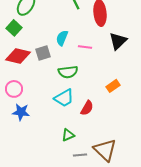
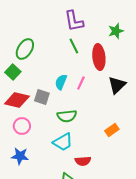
pink line: (85, 47) -> (81, 83), moved, turned -72
gray square: (43, 53) -> (42, 97), turned 35
pink circle: (14, 89) -> (22, 126), moved
red semicircle: (87, 108) -> (83, 161), moved, turned 56

